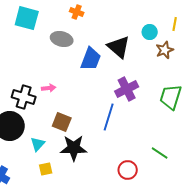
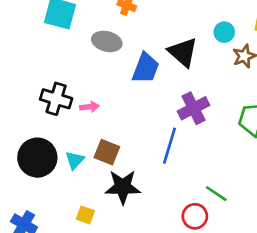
black cross: (24, 97) -> (56, 99), moved
cyan triangle: (38, 144) -> (75, 160), moved
green line: (160, 153) -> (216, 194), moved
yellow square: (46, 169) -> (85, 215), turned 32

